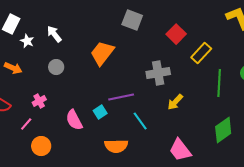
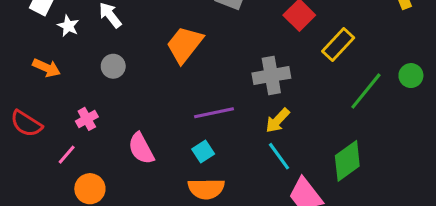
green line: (219, 83) -> (366, 91), turned 36
yellow arrow: (175, 102) -> (278, 121), moved
cyan square: (100, 112) -> (203, 152), moved
cyan line: (140, 121) -> (279, 156), moved
green diamond: (223, 130) -> (347, 161), moved

